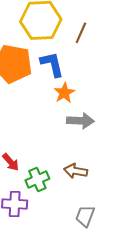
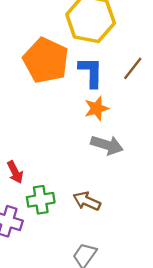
brown line: (81, 33) -> (133, 68), moved

